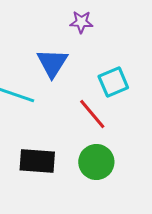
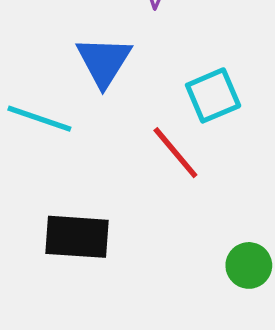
green circle: (96, 162) -> (249, 265), moved, size x0.7

